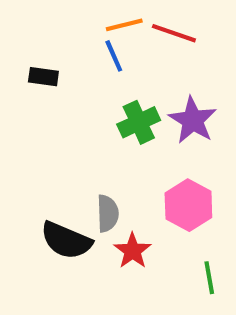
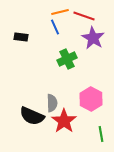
purple star: (193, 120) -> (93, 38), moved
red star: (133, 251) -> (64, 121), size x1.4

